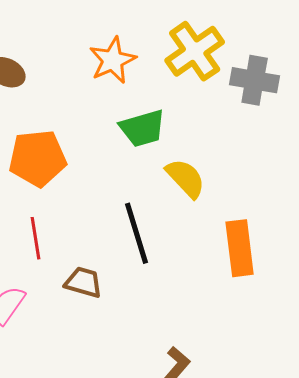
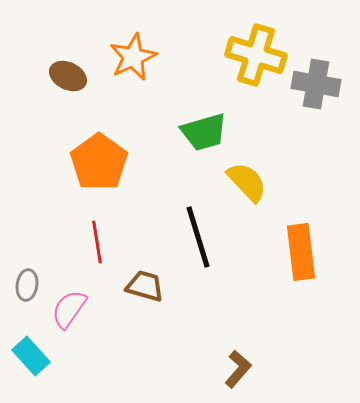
yellow cross: (195, 51) -> (256, 55), turned -38
orange star: (113, 60) -> (133, 57), moved
orange pentagon: (38, 158) -> (99, 162), turned -30

